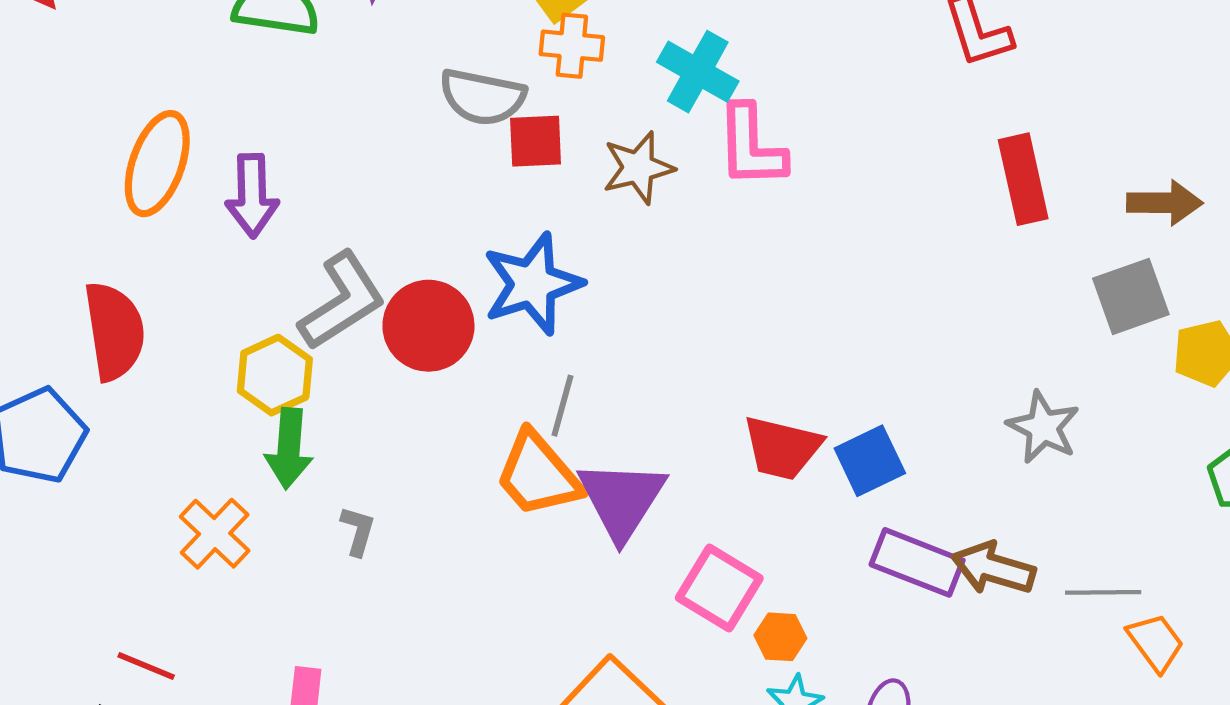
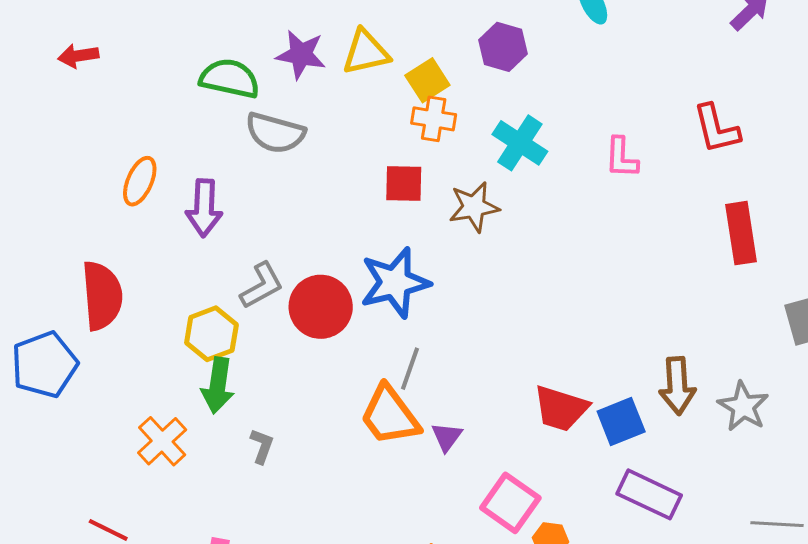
gray semicircle: (482, 97) -> (275, 133), moved
pink L-shape: (751, 146) -> (621, 158), moved, size x0.7
orange ellipse: (157, 164) -> (140, 181), size x0.7
gray L-shape: (342, 301) -> (262, 286), size x0.7
purple triangle: (622, 500) -> (447, 437), size x0.5
brown arrow: (993, 568) -> (677, 386), moved, turned -114

